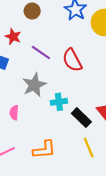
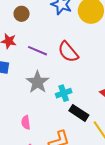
pink semicircle: (14, 113) -> (26, 122), moved
black rectangle: (81, 118) -> (79, 113), moved

